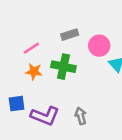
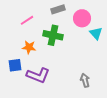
orange star: (34, 72) -> (29, 47), moved
gray arrow: (81, 116) -> (85, 80), moved

